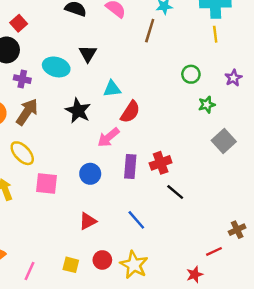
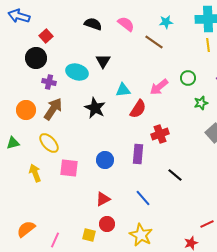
brown line: (150, 31) -> (154, 42), turned -72
pink arrow: (108, 137) -> (159, 87), moved
red cross: (161, 163) -> (160, 134), moved
red circle: (102, 260) -> (107, 224), moved

